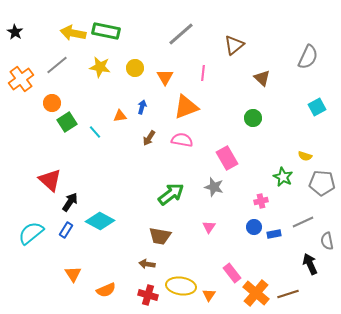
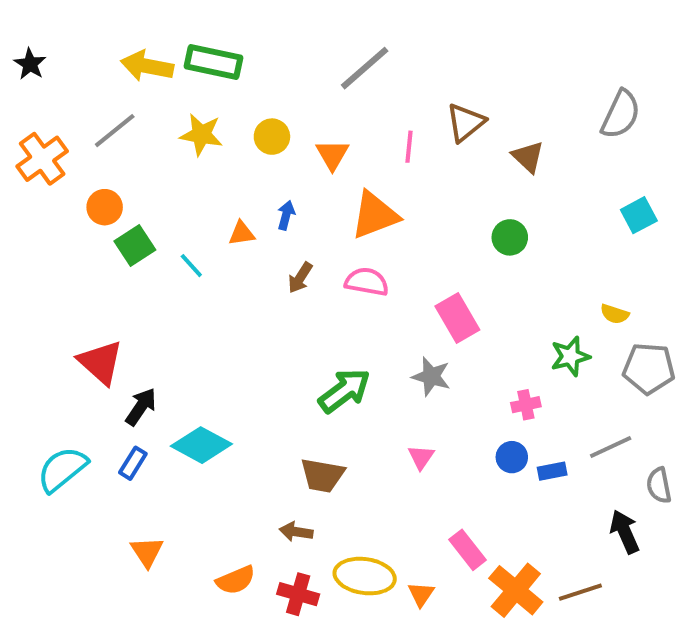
brown triangle: (234, 45) -> (465, 122), moved
green star: (283, 177) -> (570, 356), turned 30
orange semicircle: (106, 290) -> (236, 580), moved

